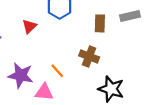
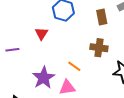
purple star: (21, 75) -> (44, 78), turned -30

